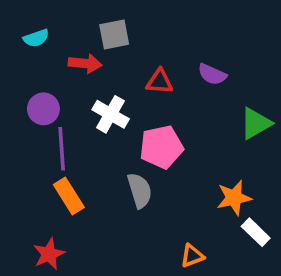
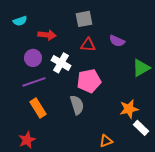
gray square: (114, 34) -> (84, 19), moved
purple circle: (43, 109) -> (33, 58), moved
purple line: (62, 149) -> (34, 82), turned 75

